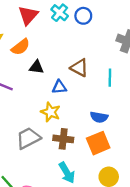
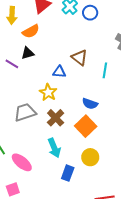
black triangle: (37, 67) -> (28, 53), moved, turned -32
brown cross: (63, 139) -> (56, 118), turned 30
orange square: (98, 143) -> (86, 126), turned -30

